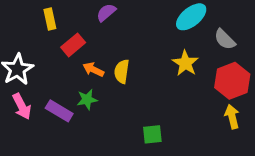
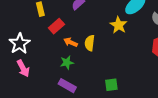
yellow star: (185, 63) -> (119, 25), moved
purple rectangle: (59, 111) -> (67, 86), moved

